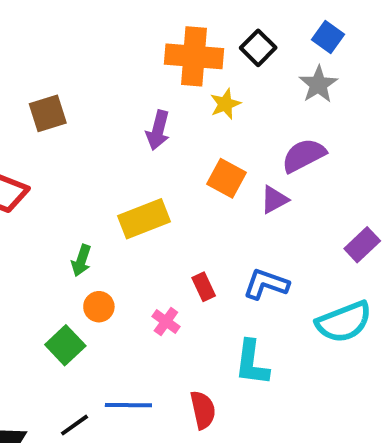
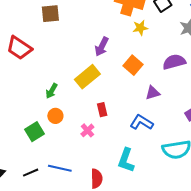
purple arrow: (158, 130) -> (102, 47), moved
purple triangle: (274, 200) -> (153, 93), moved
yellow rectangle: (144, 219) -> (87, 77), turned -30
red rectangle: (204, 287) -> (102, 110), moved

